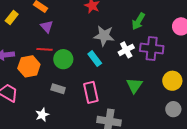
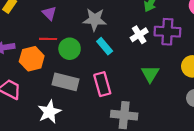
gray star: (104, 36) -> (95, 20), moved
gray rectangle: (58, 89) -> (65, 82), size x1.6
white star: (42, 115) -> (49, 112), size x1.5

